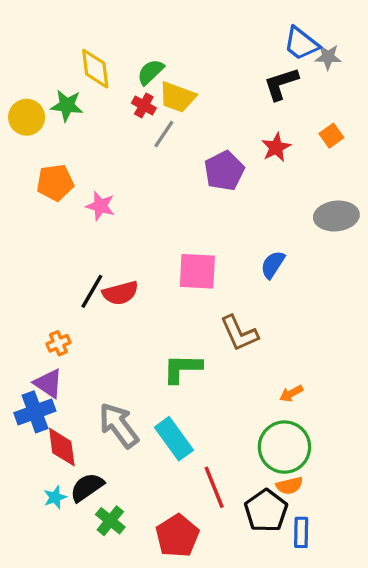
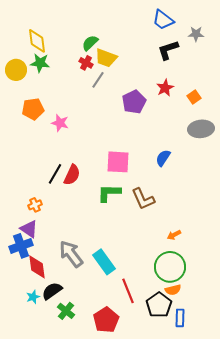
blue trapezoid: (301, 44) -> (163, 20), moved
yellow diamond: (95, 69) -> (37, 41), moved
orange square: (331, 136) -> (194, 97), moved
red semicircle: (120, 293) -> (72, 175), turned -50
green L-shape: (182, 368) -> (109, 193), moved

